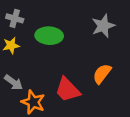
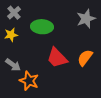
gray cross: (15, 18) -> (14, 13), turned 32
red trapezoid: (68, 90) -> (57, 58), moved

